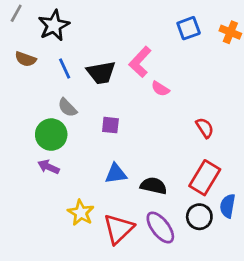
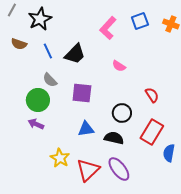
pink L-shape: (140, 62) -> (108, 28), moved
black trapezoid: (101, 73) -> (75, 54), turned -35
purple square: (110, 125) -> (82, 93), size x1.5
black circle: (199, 217) -> (122, 113), moved

